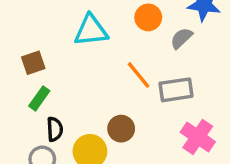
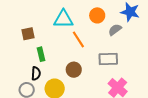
orange line: (139, 75) -> (78, 39), moved
green rectangle: (39, 98) -> (41, 54), moved, turned -56
brown circle: (121, 129) -> (74, 70), moved

